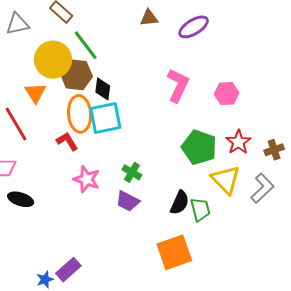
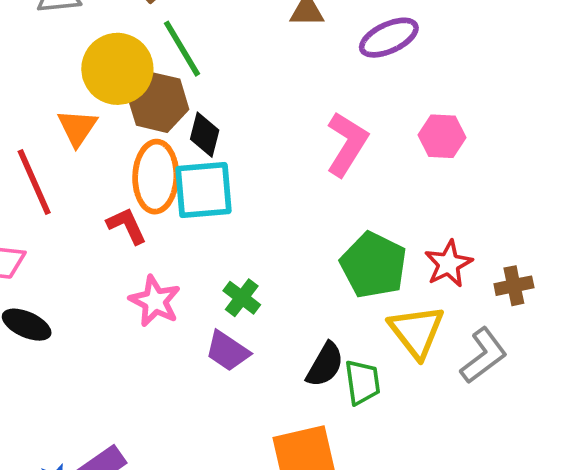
pink hexagon: (227, 94) -> (442, 136), moved

